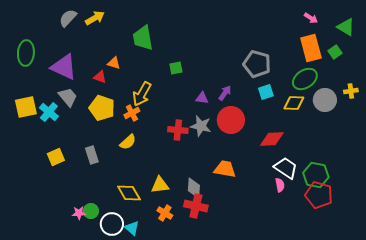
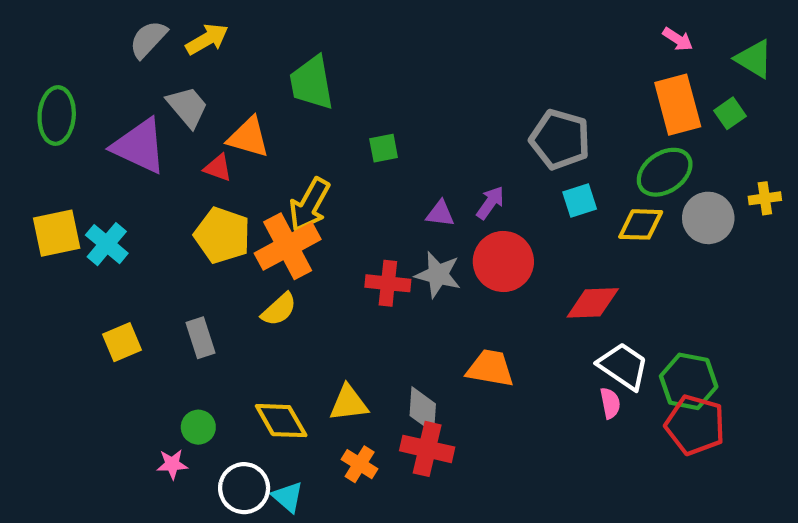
orange triangle: (114, 63) -> (248, 137), size x1.5
gray trapezoid: (68, 97) -> (187, 107), moved
orange cross: (132, 113) -> (288, 246), size x1.8
green circle: (91, 211) -> (198, 427), moved

